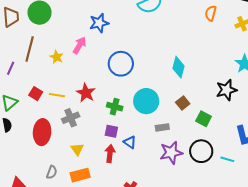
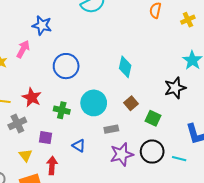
blue star: (99, 23) -> (42, 25), turned 30
purple square: (111, 131) -> (45, 138), moved
red arrow: (110, 154) -> (52, 165), moved

